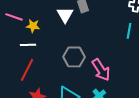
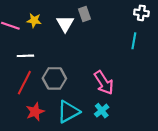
yellow star: (33, 26) -> (34, 20), moved
gray hexagon: (74, 57) -> (54, 78), moved

